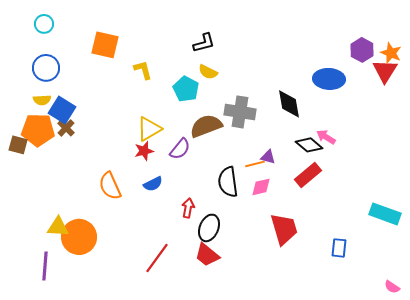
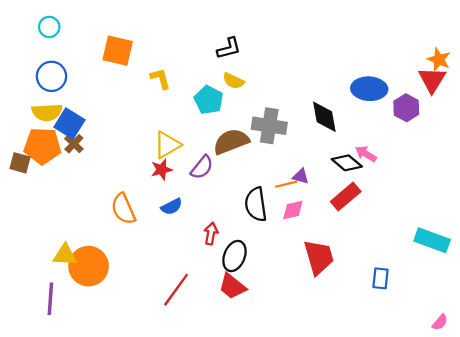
purple hexagon: (362, 50) -> (406, 108), moved
yellow semicircle: (42, 100) -> (47, 112), size x1.5
pink semicircle: (392, 287) -> (440, 322), turned -84

